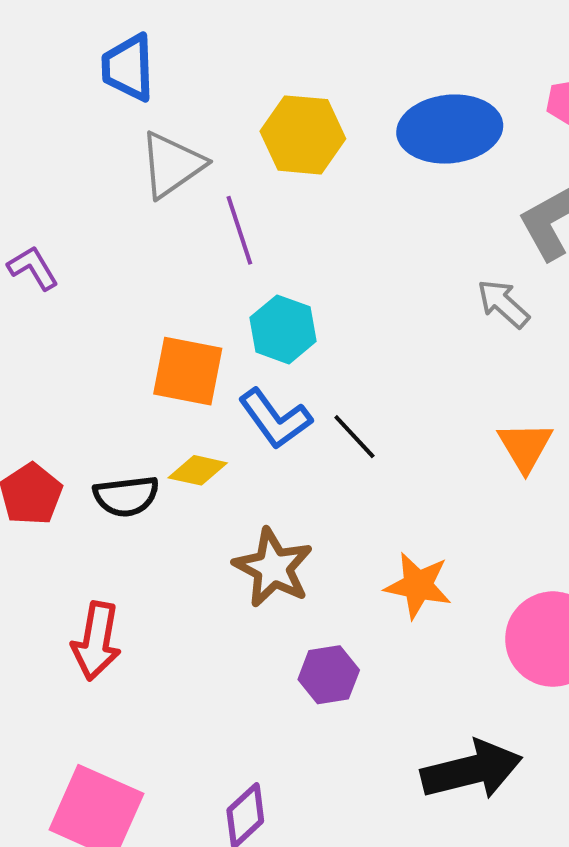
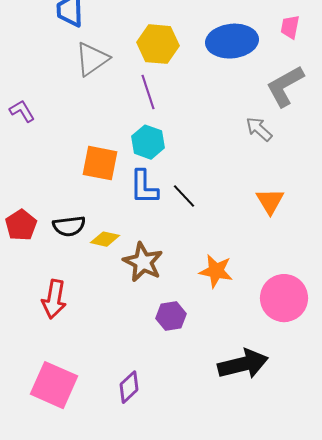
purple line: (239, 230) -> (148, 92), moved
blue L-shape: (275, 419) -> (144, 187), turned 36
yellow diamond: (198, 470) -> (105, 239), moved

